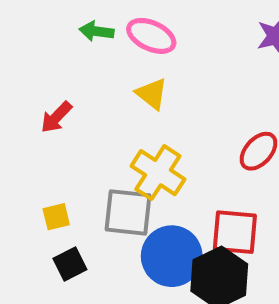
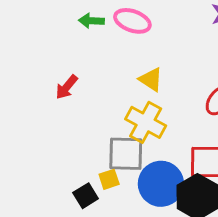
yellow triangle: (152, 94) -> (151, 79), moved
yellow square: (56, 217) -> (109, 179), moved

